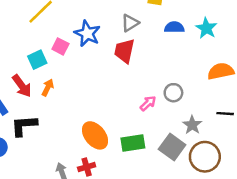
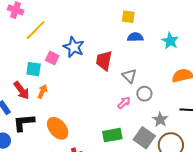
gray triangle: (130, 23) -> (129, 76), moved, turned -42
blue semicircle: (174, 27) -> (135, 37), moved
cyan square: (37, 60) -> (34, 69), turned 35
orange ellipse: (95, 135) -> (58, 128), moved

